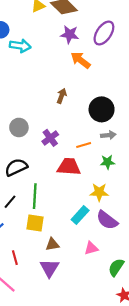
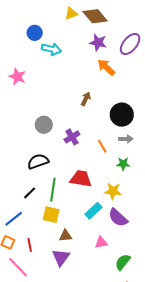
orange line: (84, 145) -> (102, 146), turned 72
red trapezoid: (69, 167) -> (81, 179), moved

